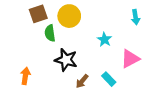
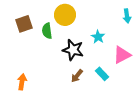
brown square: (38, 14) -> (24, 24), moved
black star: (66, 60) -> (73, 50), moved
orange arrow: (25, 76) -> (22, 82), moved

